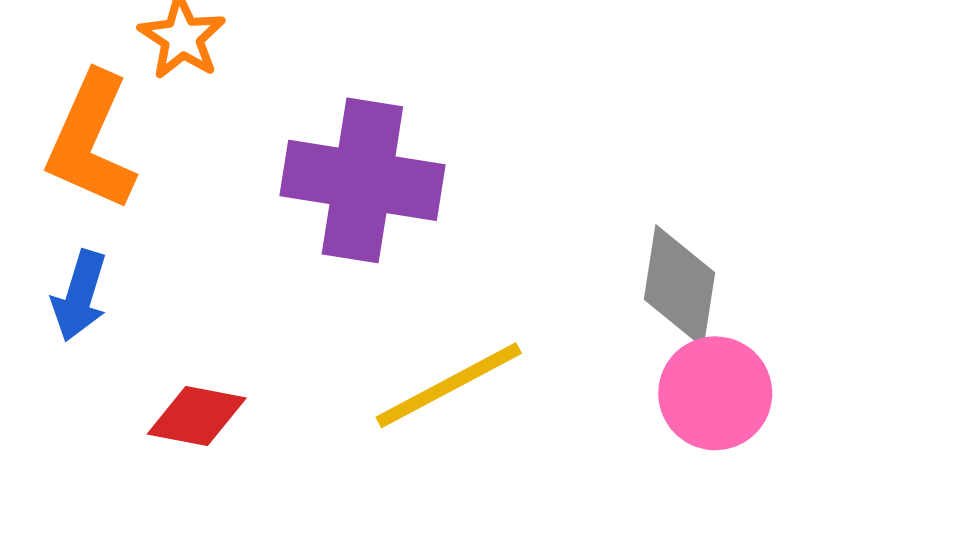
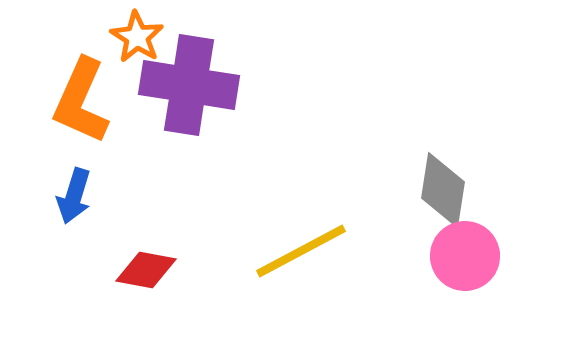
purple cross: (362, 180) -> (189, 85), moved

